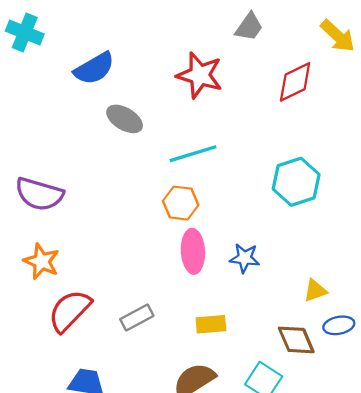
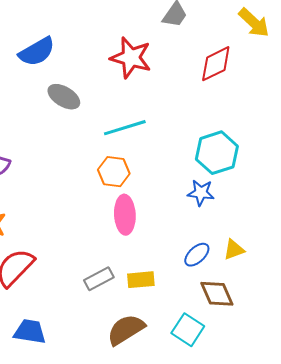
blue star: (245, 258) -> (201, 193), moved
gray rectangle: (137, 317) -> (99, 279), moved
blue ellipse: (339, 325) -> (197, 255), moved, turned -32

